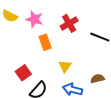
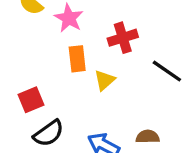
yellow triangle: (65, 66) -> (105, 80), moved

